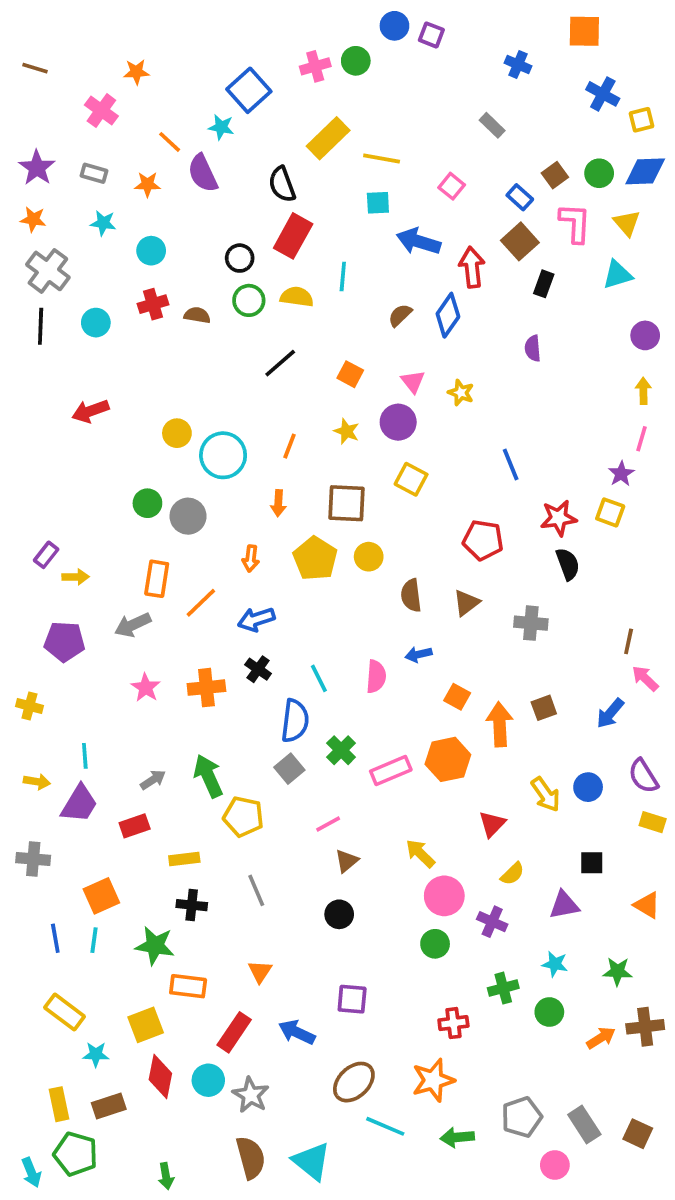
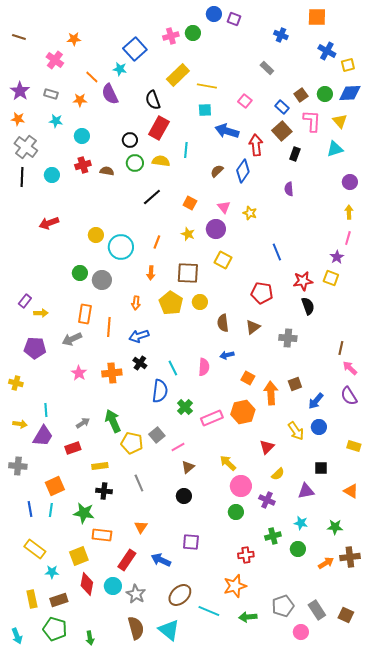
orange line: (201, 603) -> (109, 327), turned -42
blue arrow: (610, 713) -> (316, 401), moved
gray square: (289, 769) -> (157, 435), moved
purple semicircle: (643, 776) -> (349, 396), moved
brown ellipse: (354, 1082) -> (180, 595), moved
green pentagon: (76, 1154) -> (55, 629), moved

